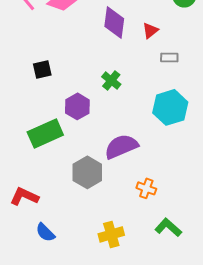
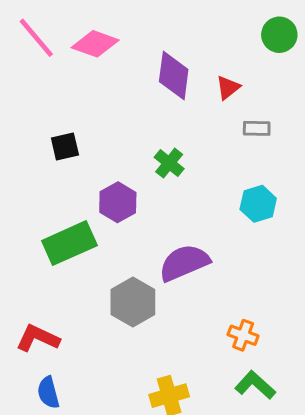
cyan hexagon: (170, 107) -> (258, 204), size x0.7
orange cross: (146, 188) -> (243, 335), moved
blue semicircle: (45, 232) -> (48, 393), moved, turned 30

